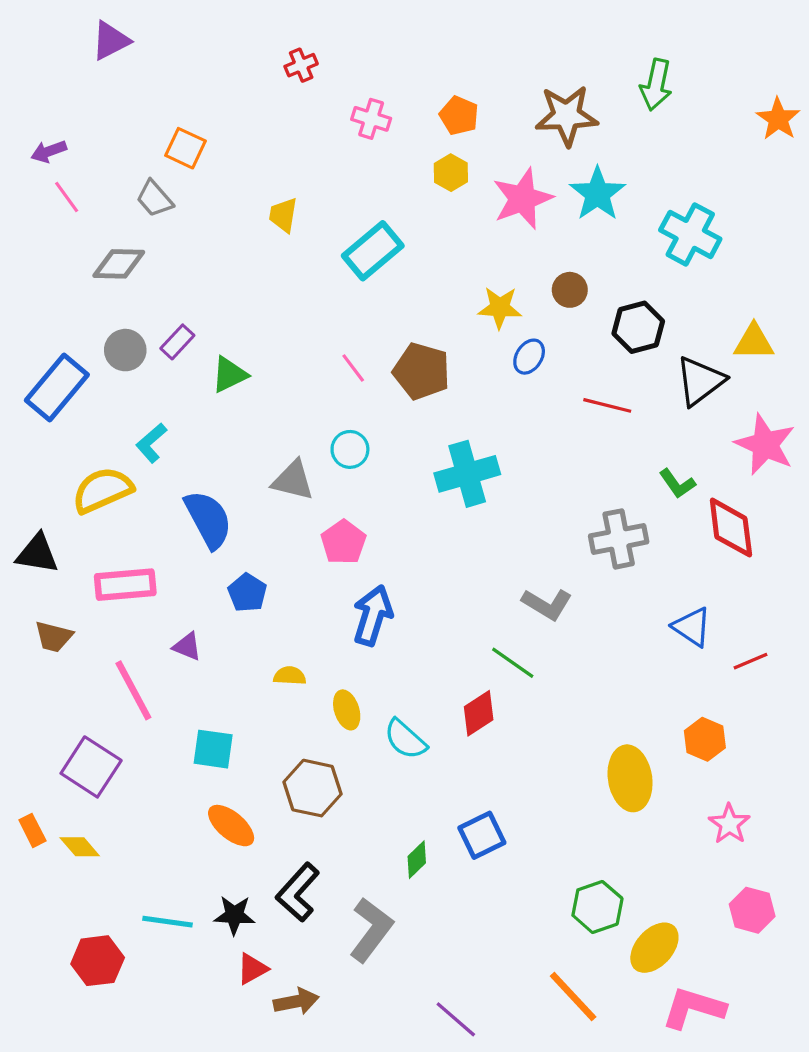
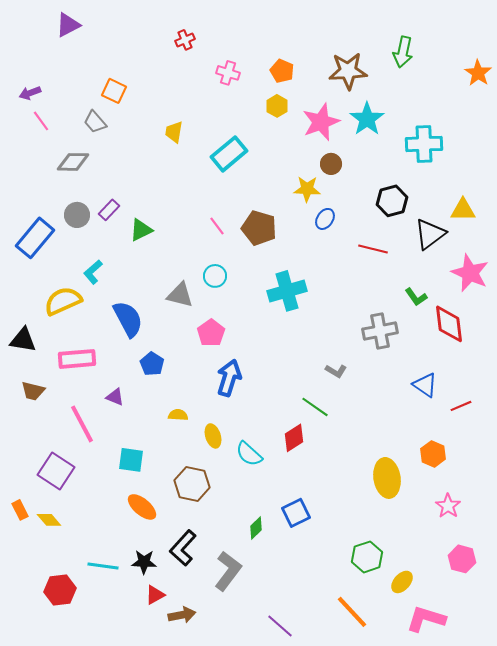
cyan cross: (690, 234) -> (424, 144), turned -30
brown circle: (570, 290) -> (331, 164), moved
gray L-shape: (547, 604) -> (336, 371), size x0.7
yellow ellipse: (654, 948) -> (402, 582), size x0.7

